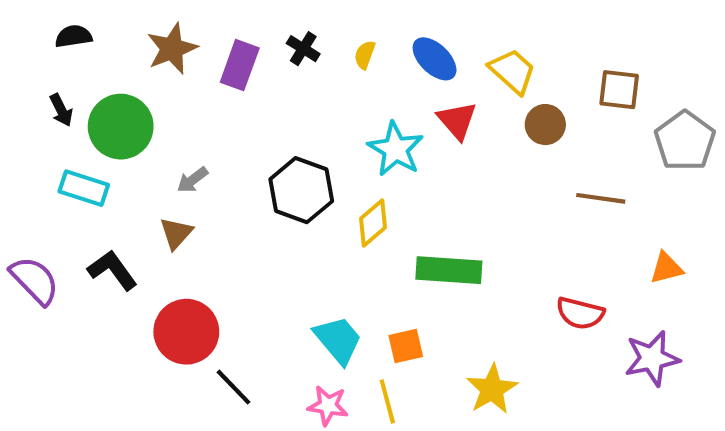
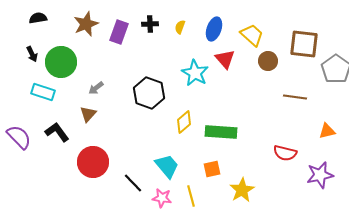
black cross: (303, 49) -> (150, 24), turned -35
blue ellipse: (435, 59) -> (214, 29), turned 65
brown square: (619, 90) -> (304, 44), size x1.4
yellow diamond: (373, 223) -> (184, 122), moved
orange square: (406, 346) -> (212, 169), moved
black line: (233, 387) -> (133, 183), moved

